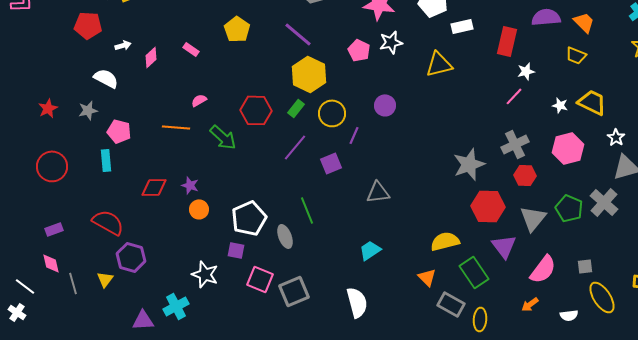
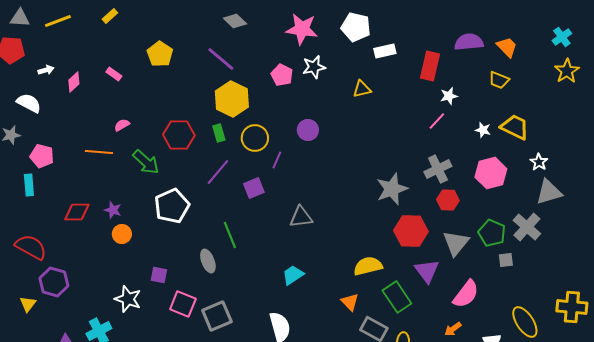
yellow triangle: (439, 64) -> (362, 89), size x0.7
green rectangle: (296, 108) -> (219, 133), turned -54
white pentagon: (249, 218) -> (172, 206), moved
gray square: (585, 266) -> (506, 260), moved

